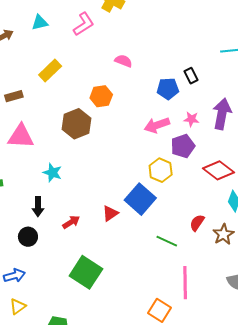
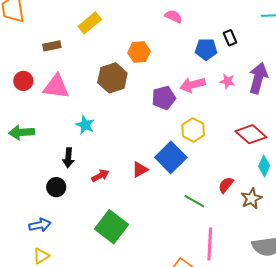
pink semicircle: (123, 61) -> (174, 16), moved
purple pentagon: (183, 146) -> (164, 98), moved

